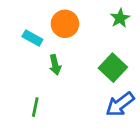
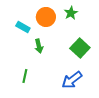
green star: (120, 18) -> (71, 13), moved
blue arrow: (120, 104) -> (72, 80), moved

